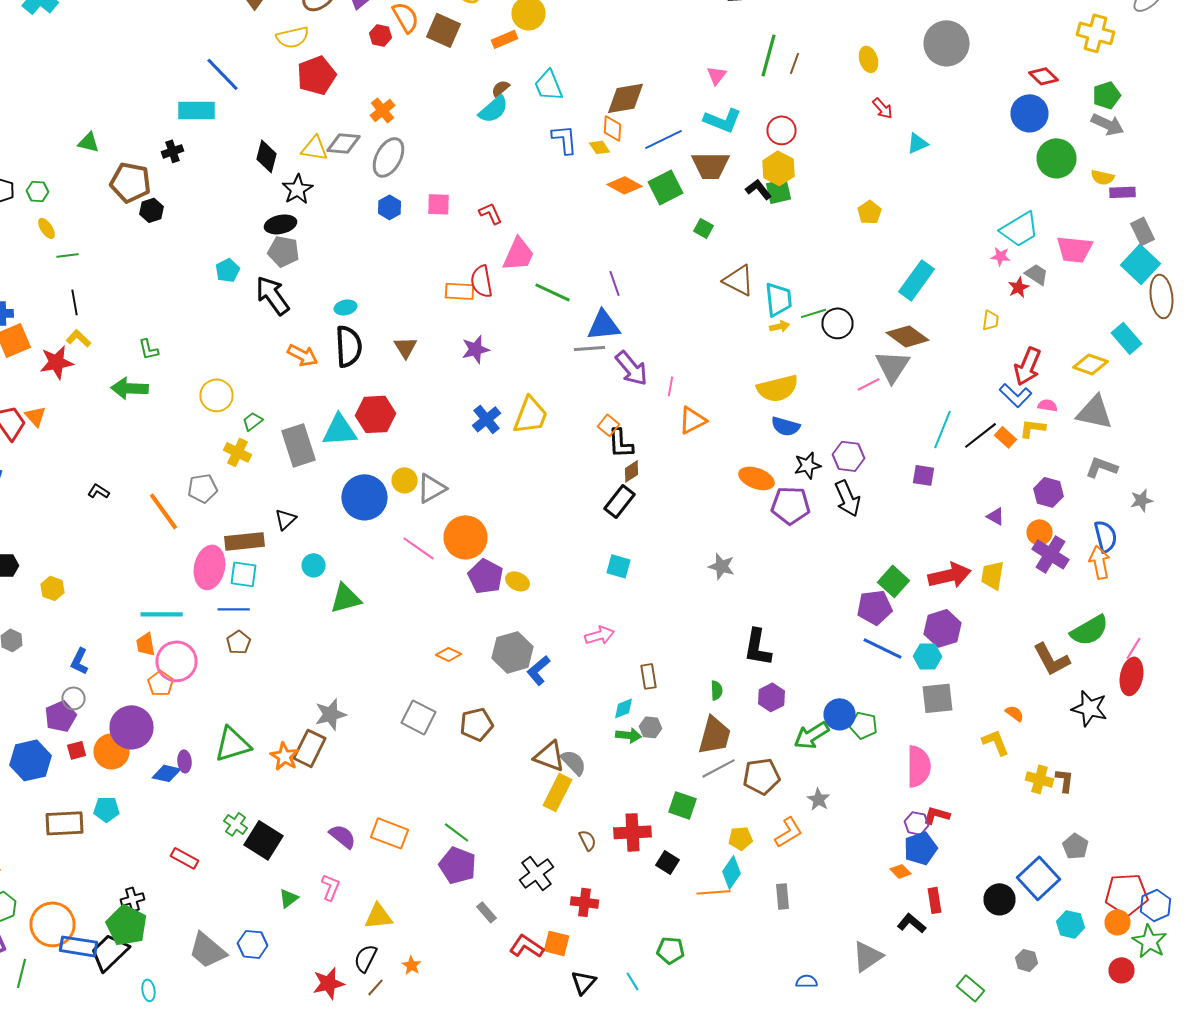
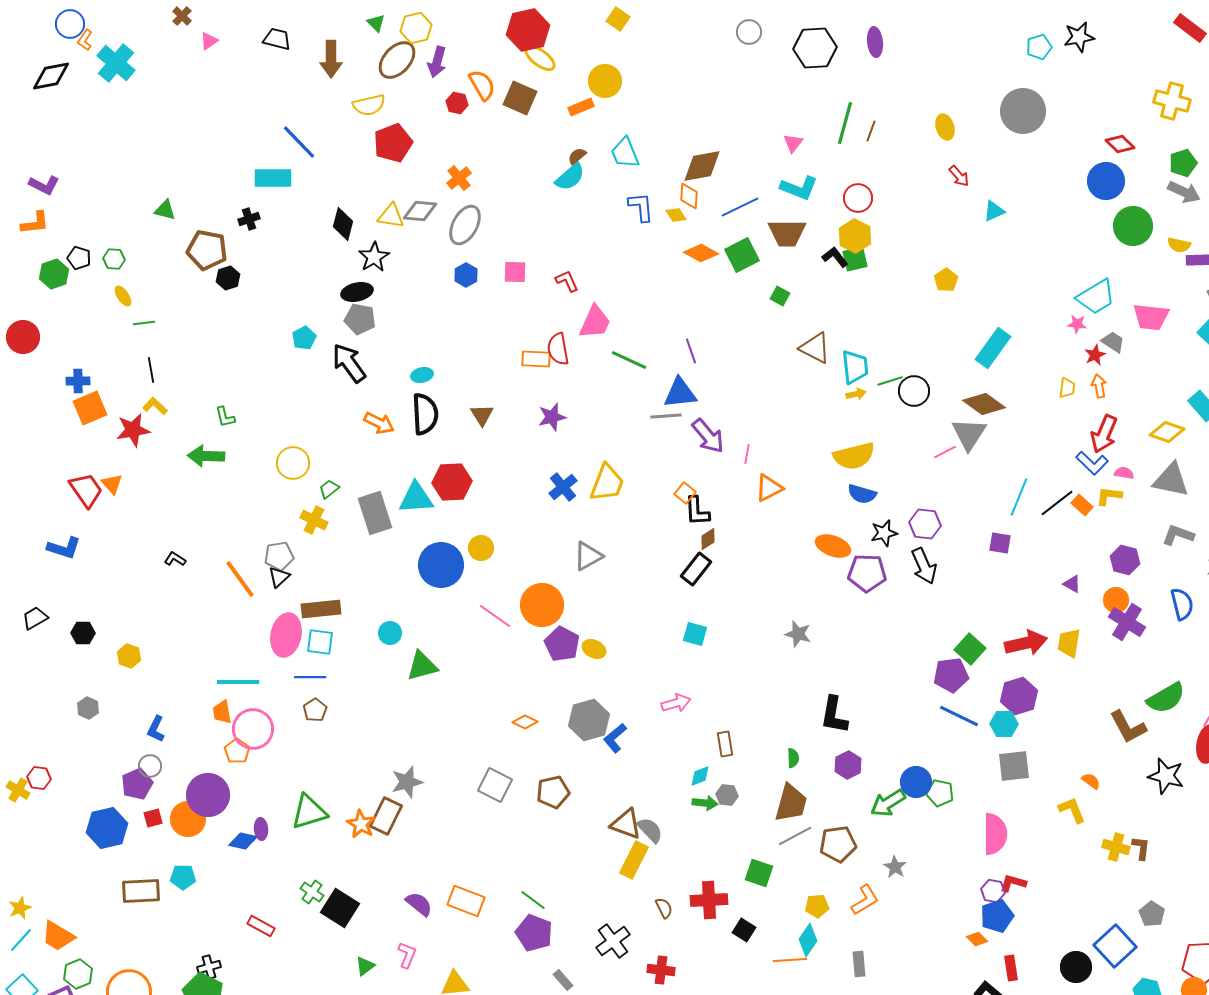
gray triangle: (432, 488) -> (588, 556), moved
black triangle: (286, 519) -> (279, 577), moved
orange arrow: (1100, 562) -> (1099, 386), moved, size x0.7

